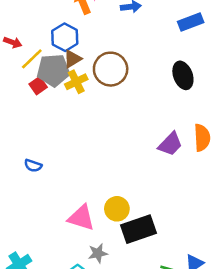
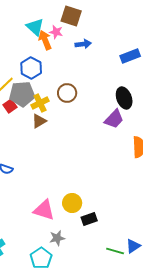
brown triangle: (72, 59) -> (39, 121), moved
brown circle: (111, 69) -> (67, 93), size x0.7
purple trapezoid: (170, 144) -> (114, 119), moved
black rectangle: (138, 229) -> (89, 219), size x0.6

